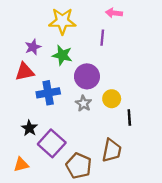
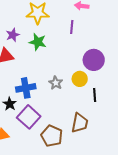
purple circle: (87, 76) -> (94, 60), moved
blue cross: (48, 93) -> (26, 88), moved

